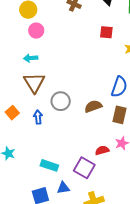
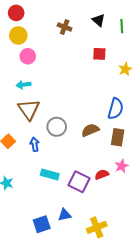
cyan rectangle: (49, 165) -> (50, 175), moved
purple square: (84, 168) -> (79, 182), moved

